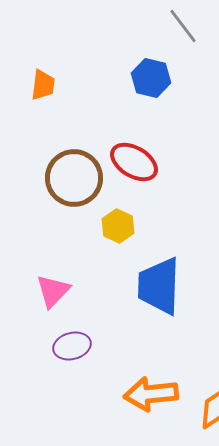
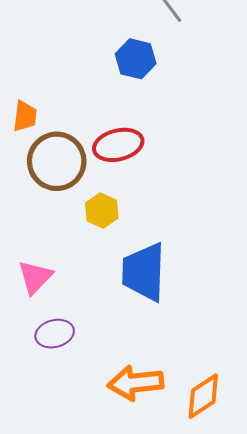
orange trapezoid: (43, 85) -> (25, 116), moved
red ellipse: (134, 162) -> (118, 145), turned -45

